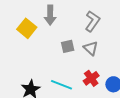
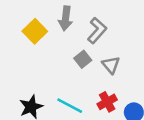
gray L-shape: (92, 21) -> (97, 30), moved
gray square: (68, 46) -> (83, 59), turned -32

